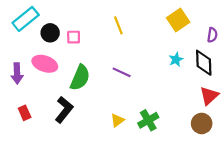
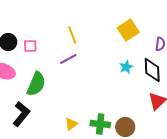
purple line: (122, 72) -> (68, 59), moved, turned -54
green cross: (148, 120) -> (100, 124), turned 36
brown circle: (202, 123) -> (125, 127), moved

